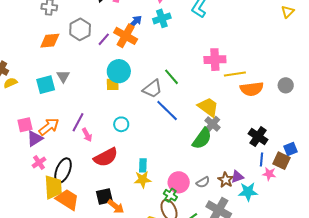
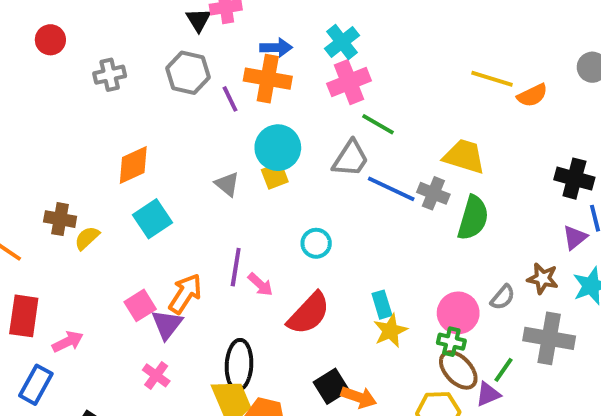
cyan cross: (162, 18) -> (342, 42), moved
blue arrow: (135, 22) -> (276, 48), turned 63
gray hexagon: (80, 29) -> (188, 73), moved
purple line: (104, 39) -> (230, 99), turned -48
orange diamond: (50, 41) -> (133, 165), moved
pink cross: (215, 60) -> (349, 82), moved
yellow line: (235, 74) -> (492, 79), turned 45
gray triangle: (63, 76) -> (227, 184), moved
orange semicircle: (252, 89) -> (532, 95), size x0.7
gray cross: (212, 124) -> (433, 193), moved
pink cross: (39, 162) -> (156, 375), moved
purple triangle: (237, 177) -> (575, 237), moved

